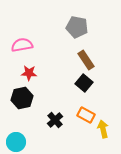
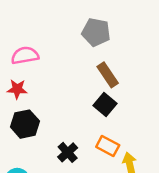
red star: (29, 73) -> (17, 89), moved

